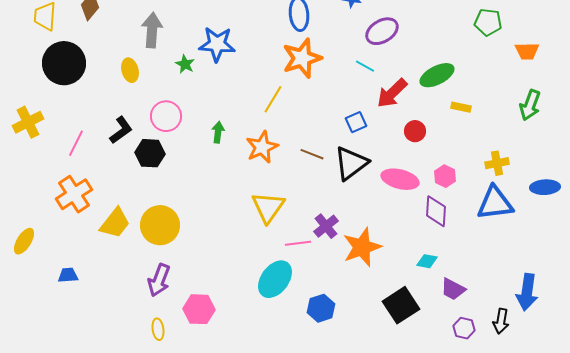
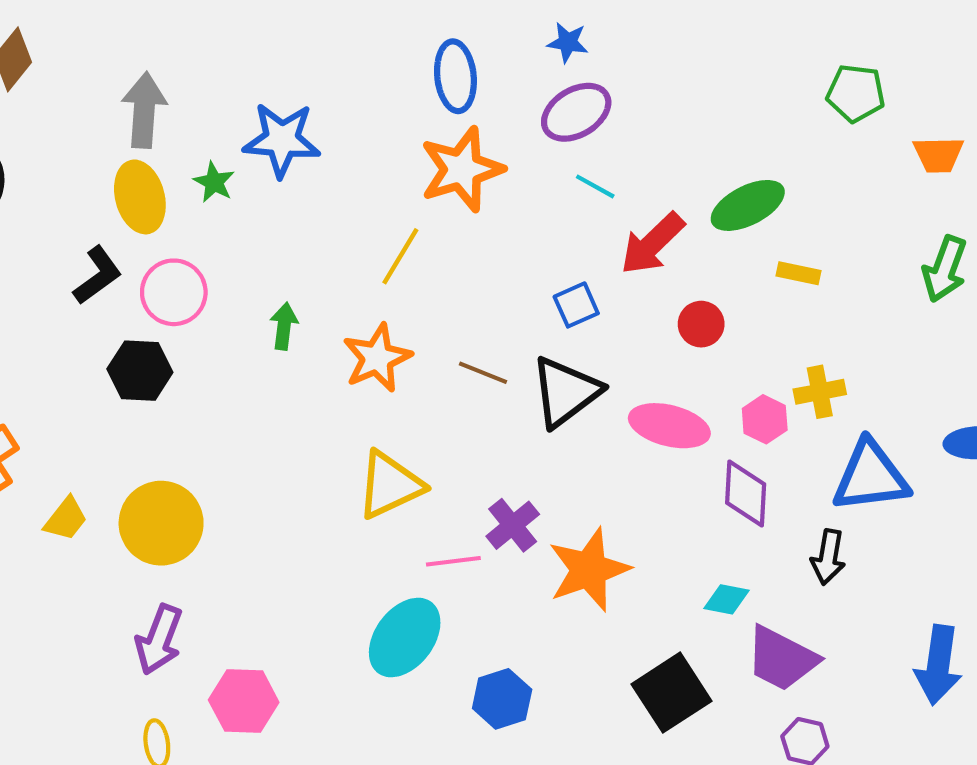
purple ellipse: (382, 31) -> (576, 112), moved
yellow ellipse: (130, 70) -> (140, 197), moved, size x1.4
black L-shape: (121, 130) -> (98, 275), moved
yellow cross: (497, 163) -> (820, 392), moved
yellow triangle: (268, 207) -> (390, 485), turned 30
yellow trapezoid: (115, 223) -> (66, 519), size x0.7
purple trapezoid: (453, 289) -> (782, 659), size x1.4
black arrow: (501, 321) -> (828, 557), moved

